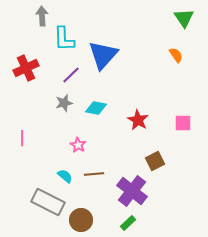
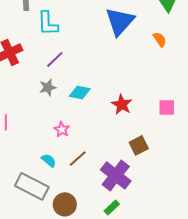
blue triangle: (103, 55) -> (120, 21), moved
brown line: (94, 174) -> (78, 158), turned -36

